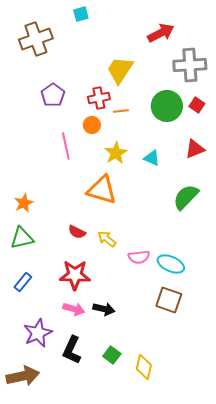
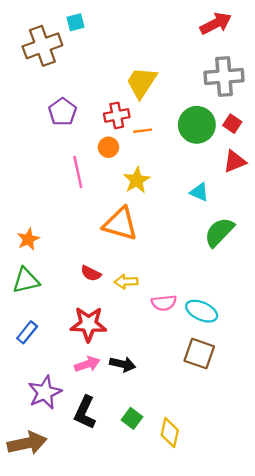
cyan square: (81, 14) -> (75, 22), moved
red arrow: (161, 33) -> (216, 23), moved
red triangle: (195, 149) -> (235, 161), moved
cyan triangle: (152, 158) -> (199, 192), moved
yellow arrow: (107, 239) -> (126, 282), turned -42
pink arrow: (74, 309) -> (87, 364), turned -35

